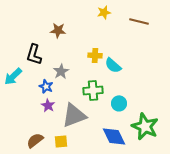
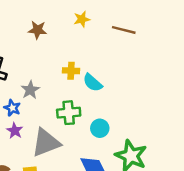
brown star: (58, 30) -> (37, 30), moved

